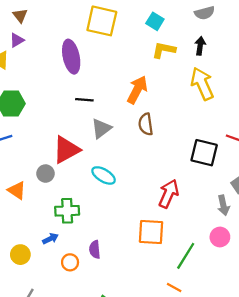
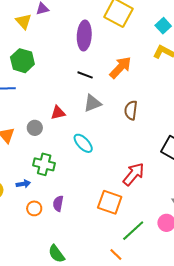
orange arrow: (137, 90) -> (120, 67), moved
red triangle: (66, 150) -> (58, 113), size x0.6

